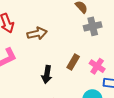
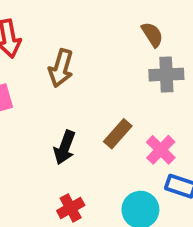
brown arrow: (37, 33) -> (61, 68), turned 108

